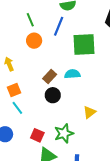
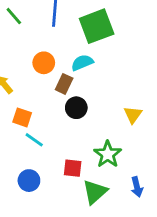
orange circle: (34, 41) -> (44, 63), moved
cyan semicircle: (72, 74) -> (82, 63), moved
orange square: (14, 90) -> (22, 117), turned -32

